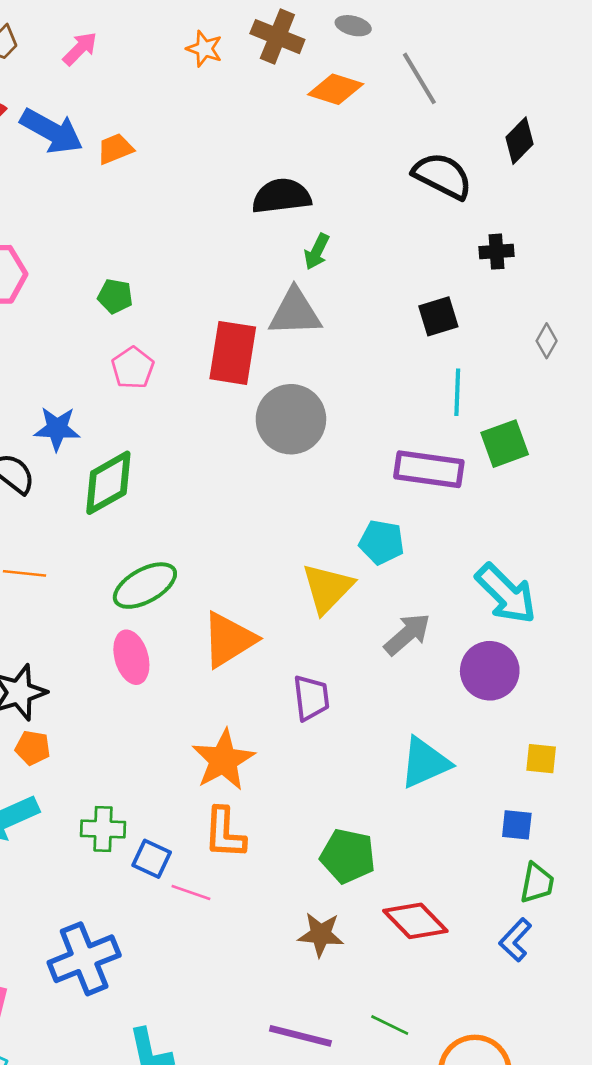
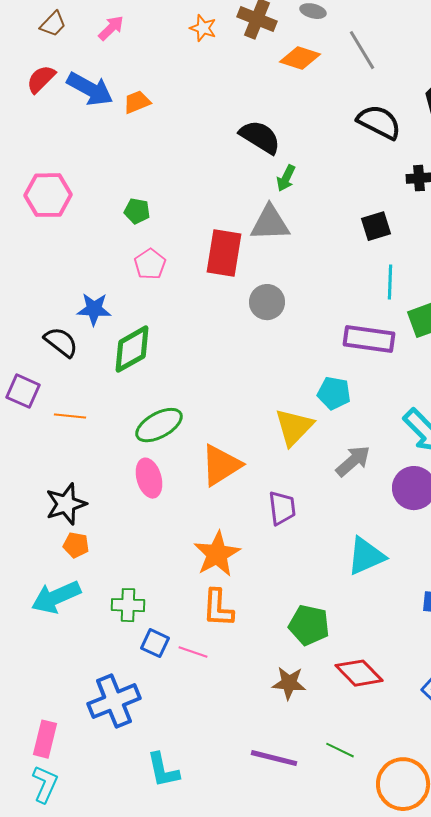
black semicircle: (281, 196) -> (260, 137), turned 39
gray circle: (291, 419) -> (267, 302), size x0.7
blue square: (152, 859) -> (155, 643), moved

